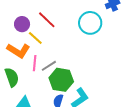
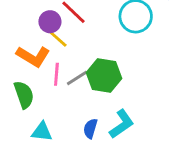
purple circle: (22, 24) -> (50, 22), moved
green hexagon: (61, 80) -> (104, 75), moved

